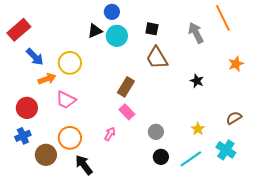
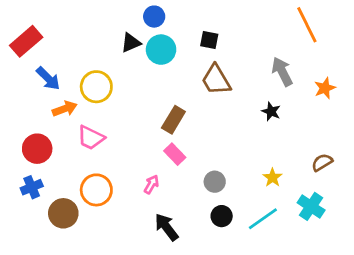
gray arrow: (196, 33) -> (282, 72), moved
black arrow: (84, 165) -> (167, 227), moved

